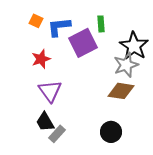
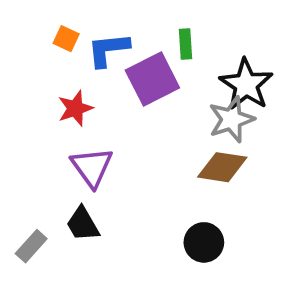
gray rectangle: (57, 134) -> (31, 246), moved

